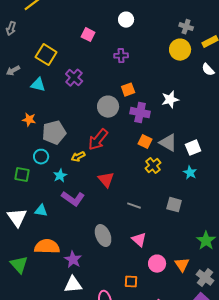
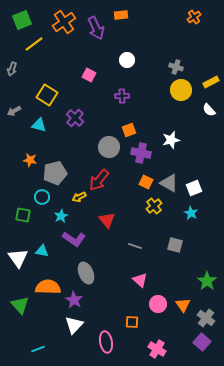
gray cross: (186, 27) -> (176, 67), moved
gray ellipse: (103, 236) -> (86, 273), moved
white triangle: (73, 285) -> (74, 325), turned -42

